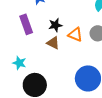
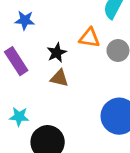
orange triangle: (75, 35) -> (89, 38), moved

